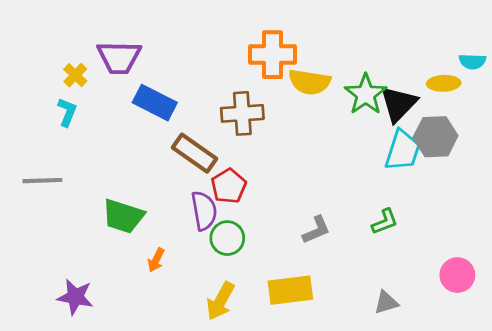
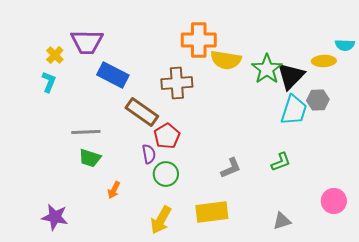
gray hexagon: (435, 137) -> (318, 100), size x0.7
gray line: (42, 181) -> (86, 132), moved
purple semicircle: (204, 211) -> (149, 154), size x0.7
green trapezoid: (123, 216) -> (90, 158), size x0.7

